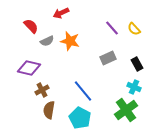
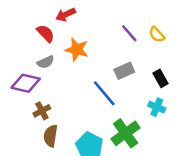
red semicircle: (31, 26) -> (46, 33), moved
gray semicircle: (47, 41) -> (46, 62), moved
blue line: (83, 91) -> (104, 93), moved
green cross: (126, 110) -> (126, 133), moved

